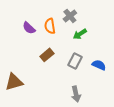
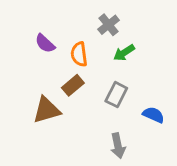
orange semicircle: (50, 26) -> (79, 54), moved
blue semicircle: (99, 65) -> (154, 115), moved
brown triangle: (14, 82) -> (47, 110), moved

